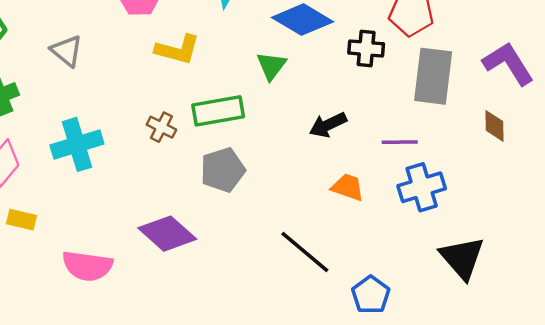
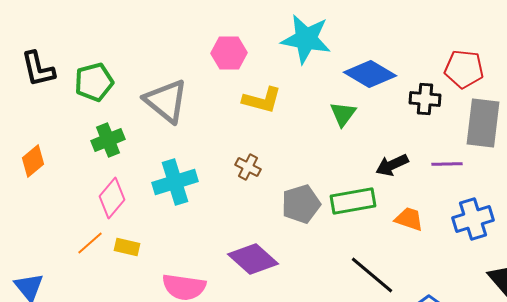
gray triangle: (67, 51) -> (166, 101), size x1.6
green rectangle: (218, 111) -> (353, 201), moved
purple line: (400, 142) -> (447, 164), moved

